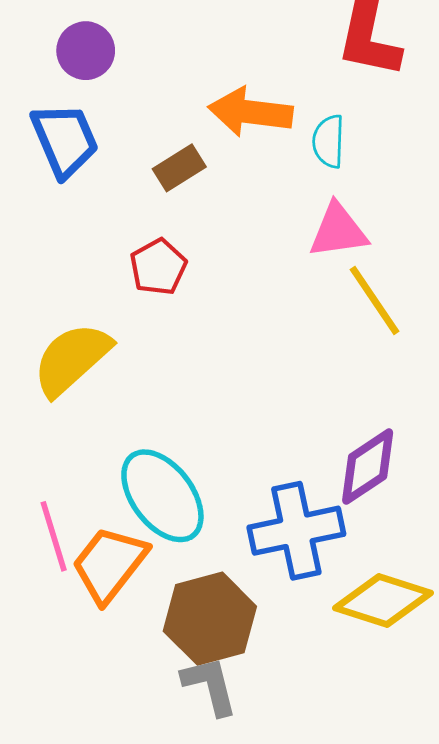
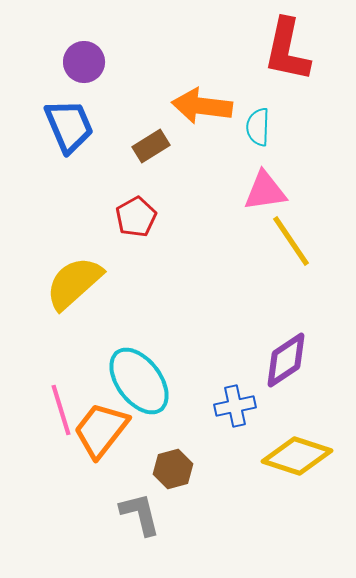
blue cross: (296, 531) -> (235, 406), size x0.6
brown hexagon: (210, 619) -> (173, 469), size x0.6
gray L-shape: (210, 686) -> (140, 514), moved

